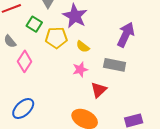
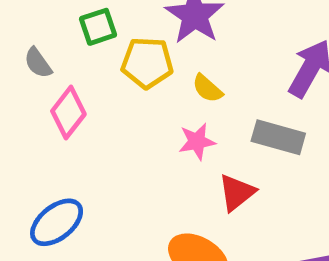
green square: (34, 24) -> (98, 27), turned 35

